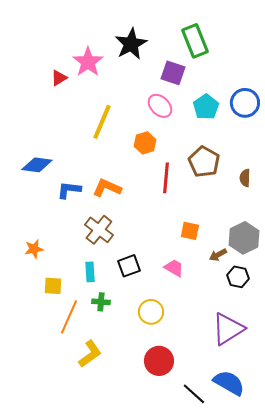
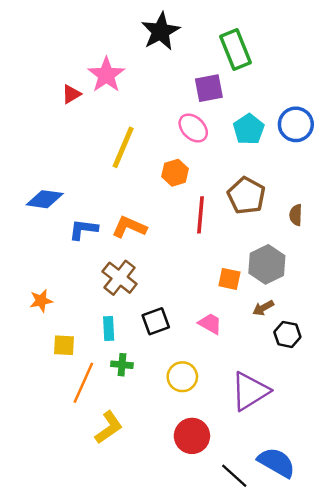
black star: (131, 44) -> (161, 31), moved
purple square: (173, 73) -> (209, 88), turned -30
gray hexagon: (244, 238) -> (267, 264), moved
purple triangle: (228, 329) -> (250, 391), moved

